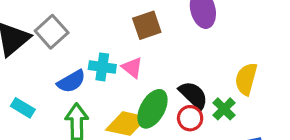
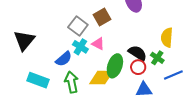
gray square: (52, 32) -> (78, 26), moved
cyan cross: (102, 67) -> (80, 47), turned 35
cyan rectangle: (23, 108) -> (38, 80), size x1.5

